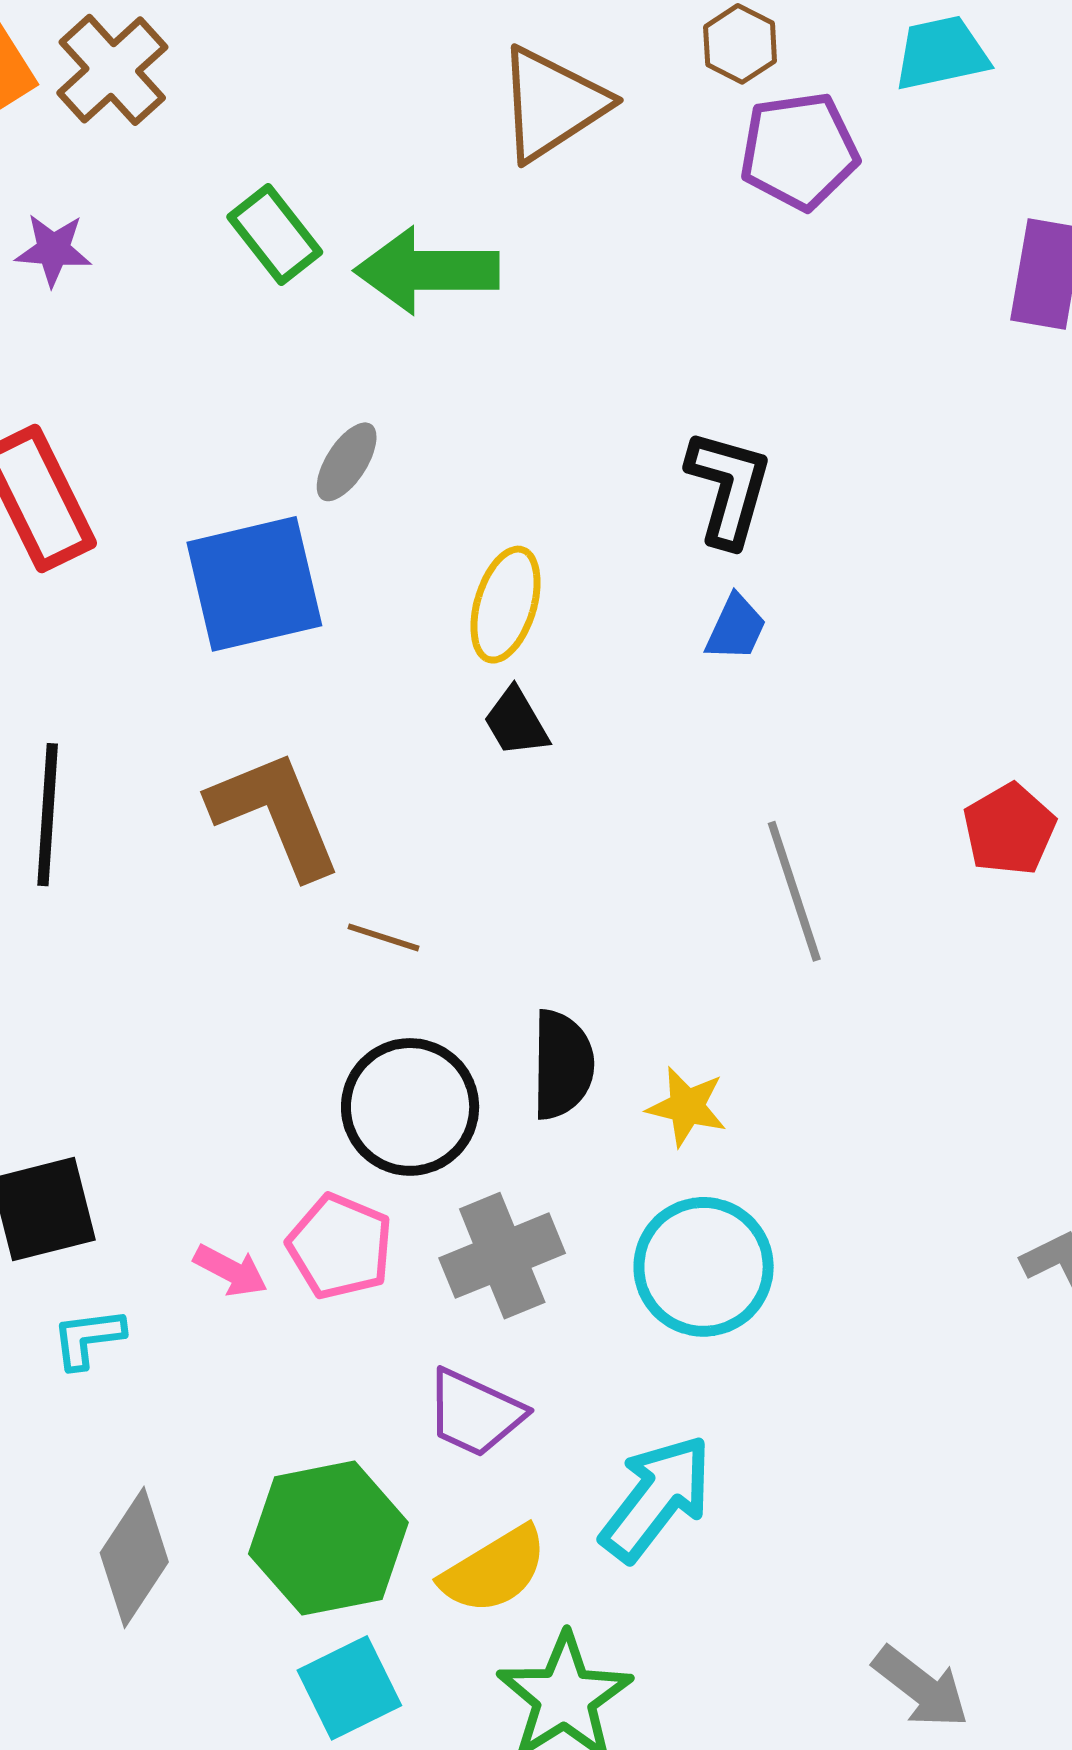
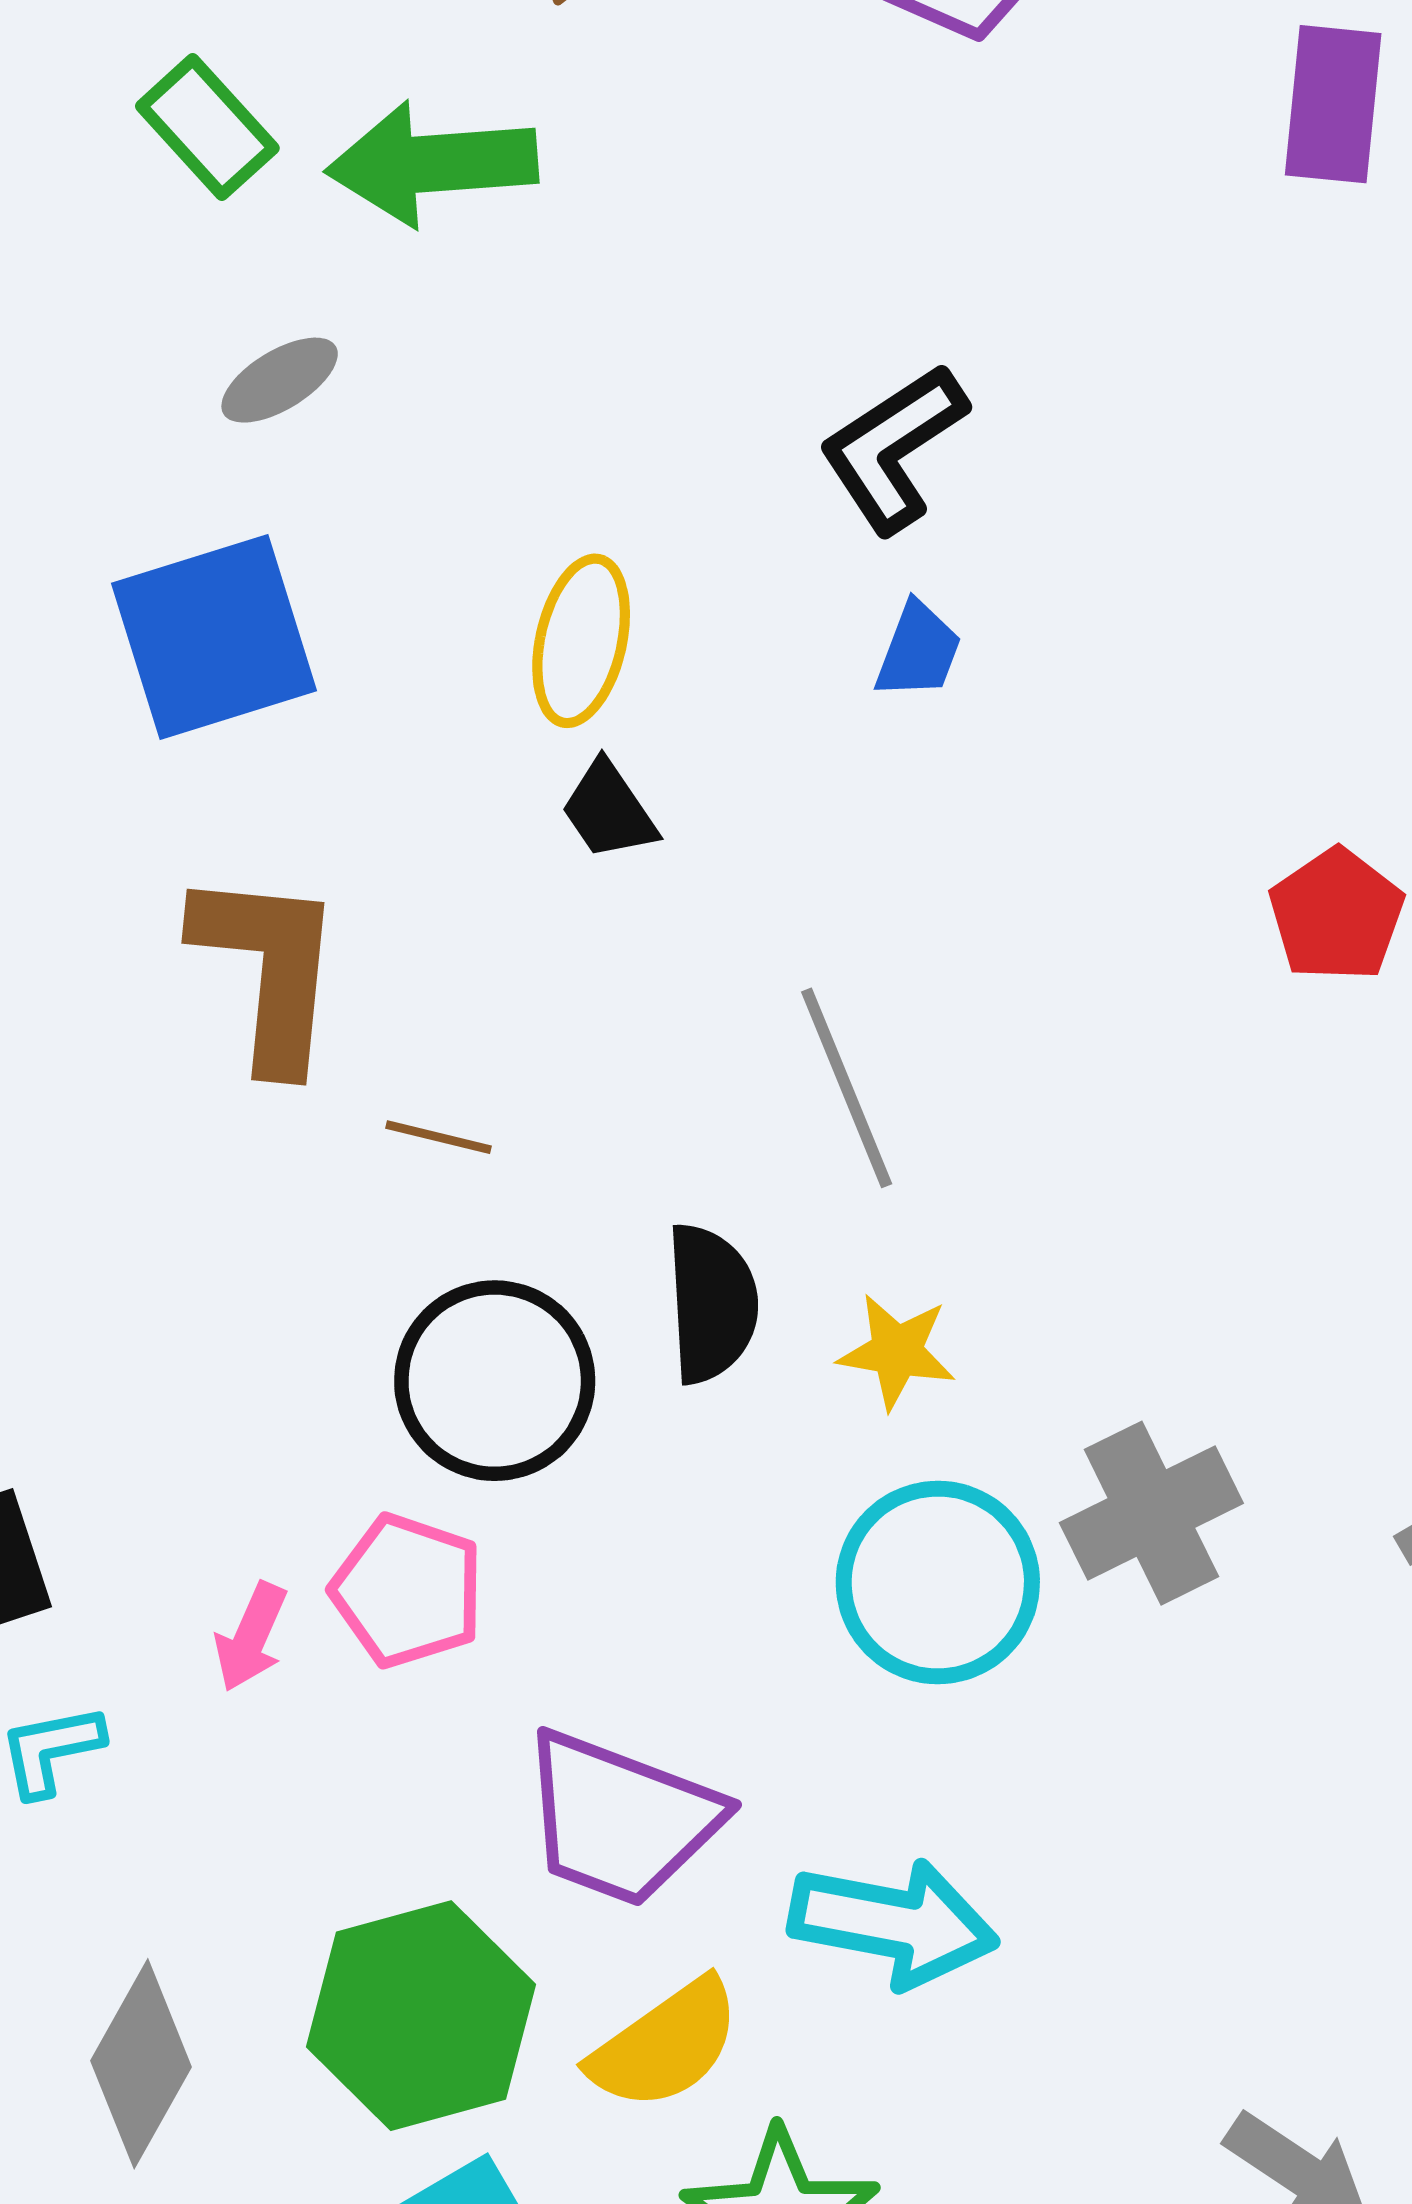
gray ellipse: (347, 462) -> (280, 380), moved, turned 30
black L-shape: (729, 488) -> (893, 448), turned -135
brown L-shape: (275, 814) -> (268, 969), turned 32
gray line: (794, 891) -> (847, 1088), moved
gray cross: (502, 1256) -> (1151, 1513), moved
pink arrow: (231, 1271) -> (251, 1637), turned 90
purple trapezoid: (475, 1413) -> (620, 1819), size x1.4
cyan arrow: (656, 1498) -> (893, 1923), turned 67

